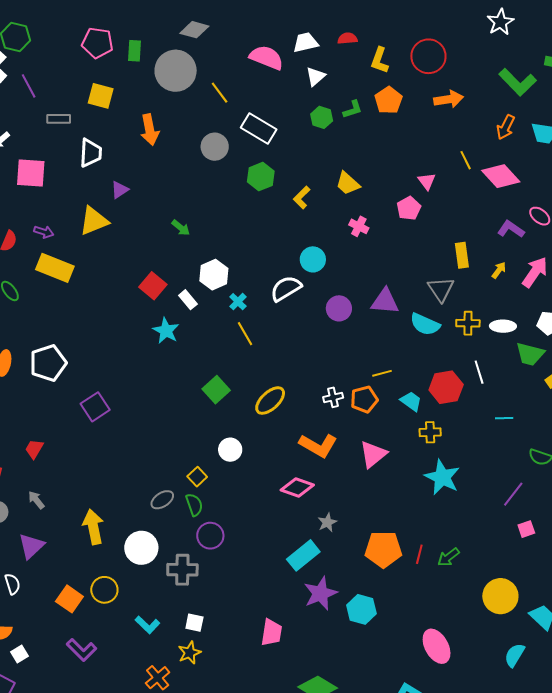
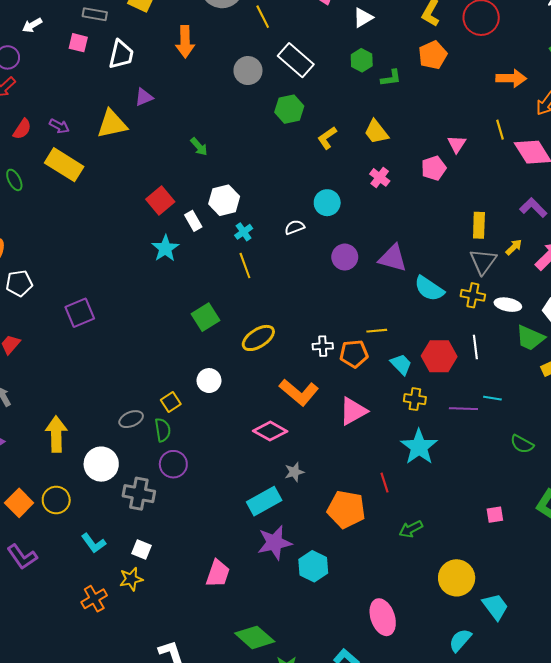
orange arrow: (449, 99) -> (511, 78), moved
green L-shape: (353, 109) -> (391, 78), moved
pink square: (31, 173) -> (78, 43), moved, size x0.6
white semicircle: (286, 289) -> (295, 227), size x0.6
gray triangle: (441, 289) -> (483, 262), moved
white pentagon: (48, 363) -> (19, 283), moved, size x0.7
purple line: (513, 494) -> (463, 409), moved, turned 44
red line: (419, 554) -> (384, 483), moved, turned -42

